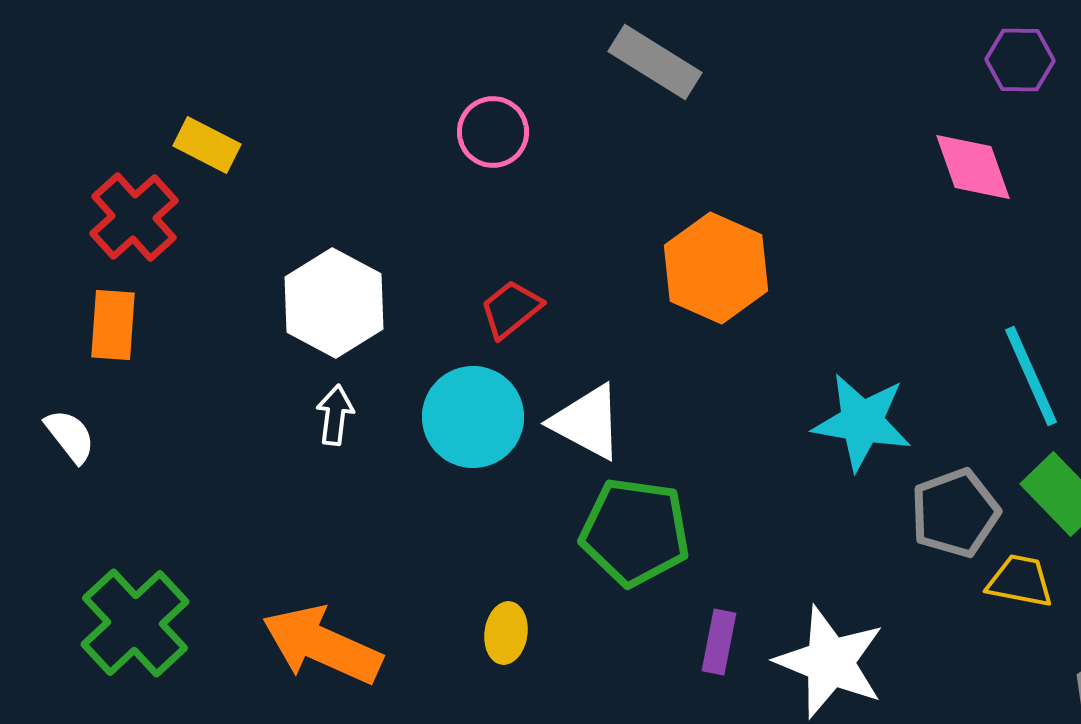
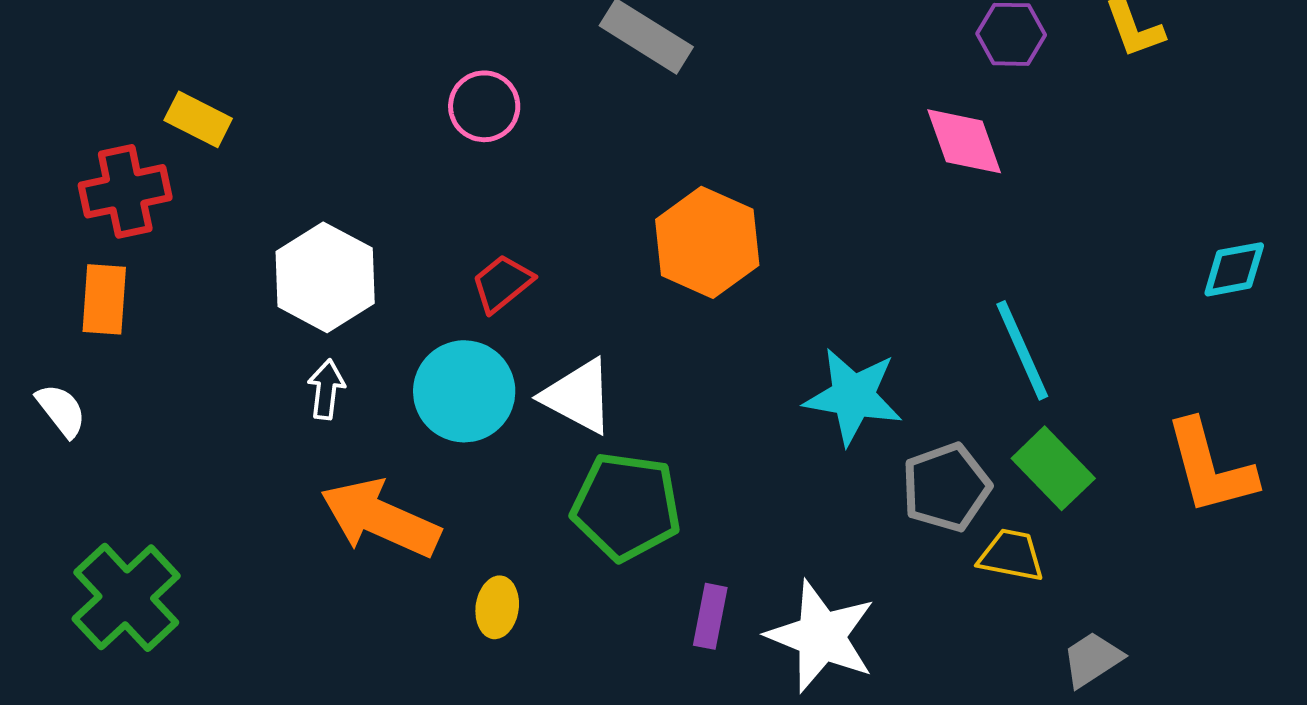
red cross: (134, 217) -> (125, 191), turned 30
orange arrow: (322, 645) -> (380, 518), moved

